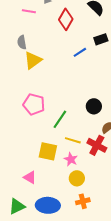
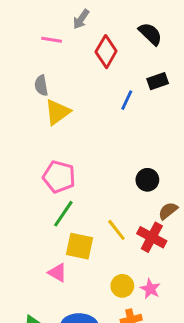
blue line: (80, 52) -> (127, 100), turned -32
green line: (60, 119) -> (63, 214), moved
yellow line: (73, 140) -> (116, 230), turned 35
pink star: (71, 159) -> (150, 289), moved
pink triangle: (30, 177) -> (57, 273), moved

